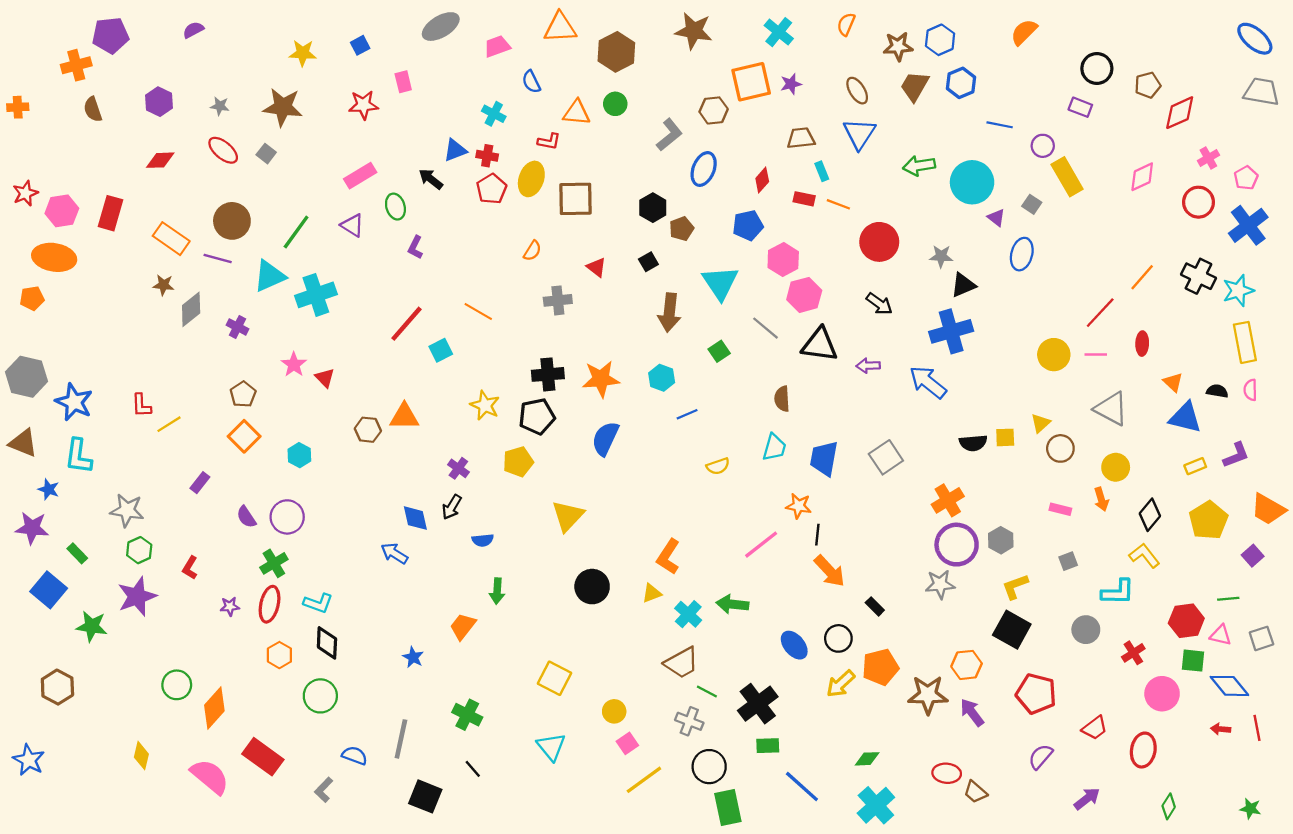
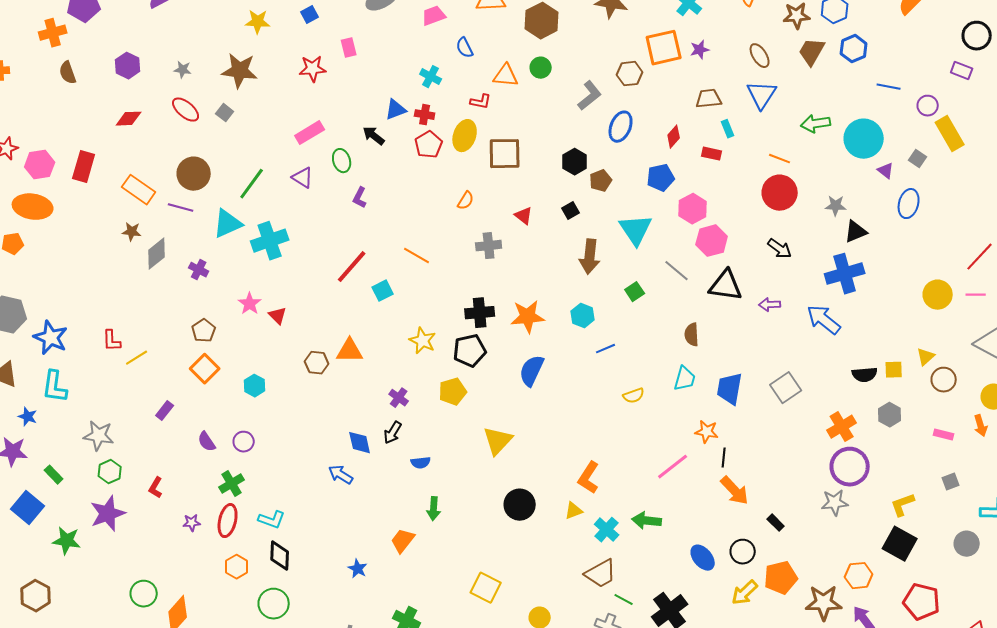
orange line: (838, 204) -> (780, 159), moved
purple circle: (287, 517) -> (244, 442), size x0.7
gray hexagon: (1001, 540) -> (890, 415), moved

